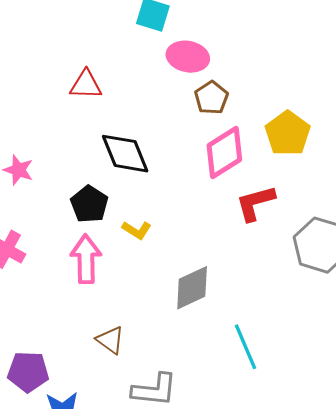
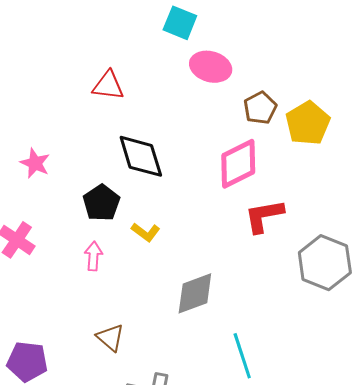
brown pentagon: (211, 98) -> (260, 108), moved
yellow pentagon: (288, 133) -> (308, 123), moved
pink arrow: (86, 259) -> (93, 256), size x0.6

